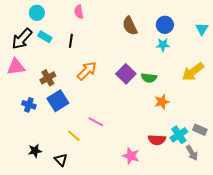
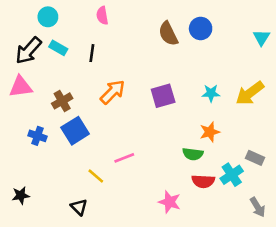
blue circle: (165, 25) -> (201, 28), moved
cyan star: (163, 45) -> (211, 93), moved
purple square: (126, 74) -> (163, 96), turned 30
green semicircle: (149, 78) -> (193, 154), moved
pink line: (96, 122) -> (124, 158), turned -49
gray rectangle: (200, 130) -> (255, 158), moved
black star: (35, 151) -> (21, 195), moved
gray arrow: (192, 153) -> (258, 207), moved

